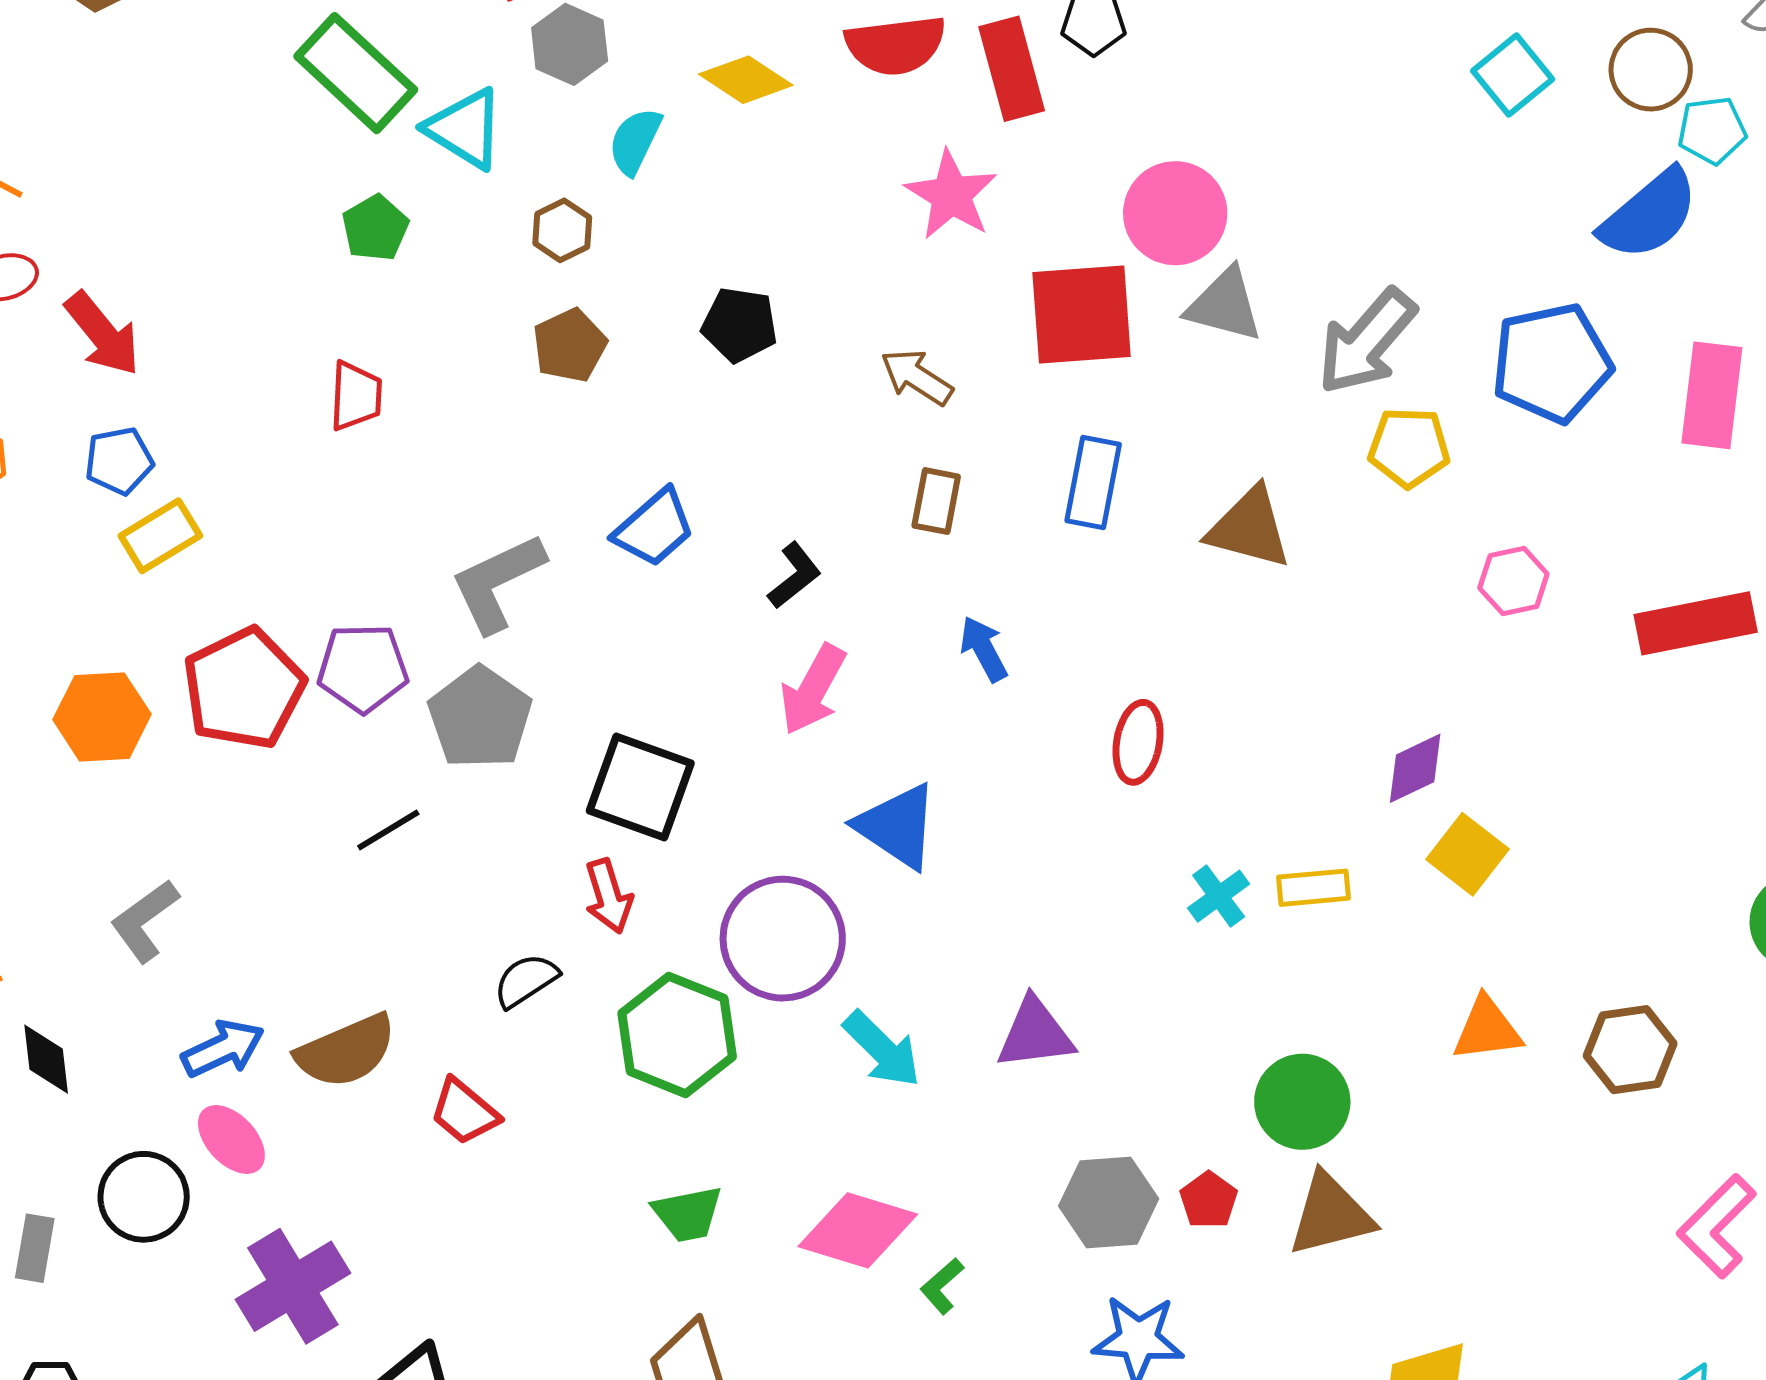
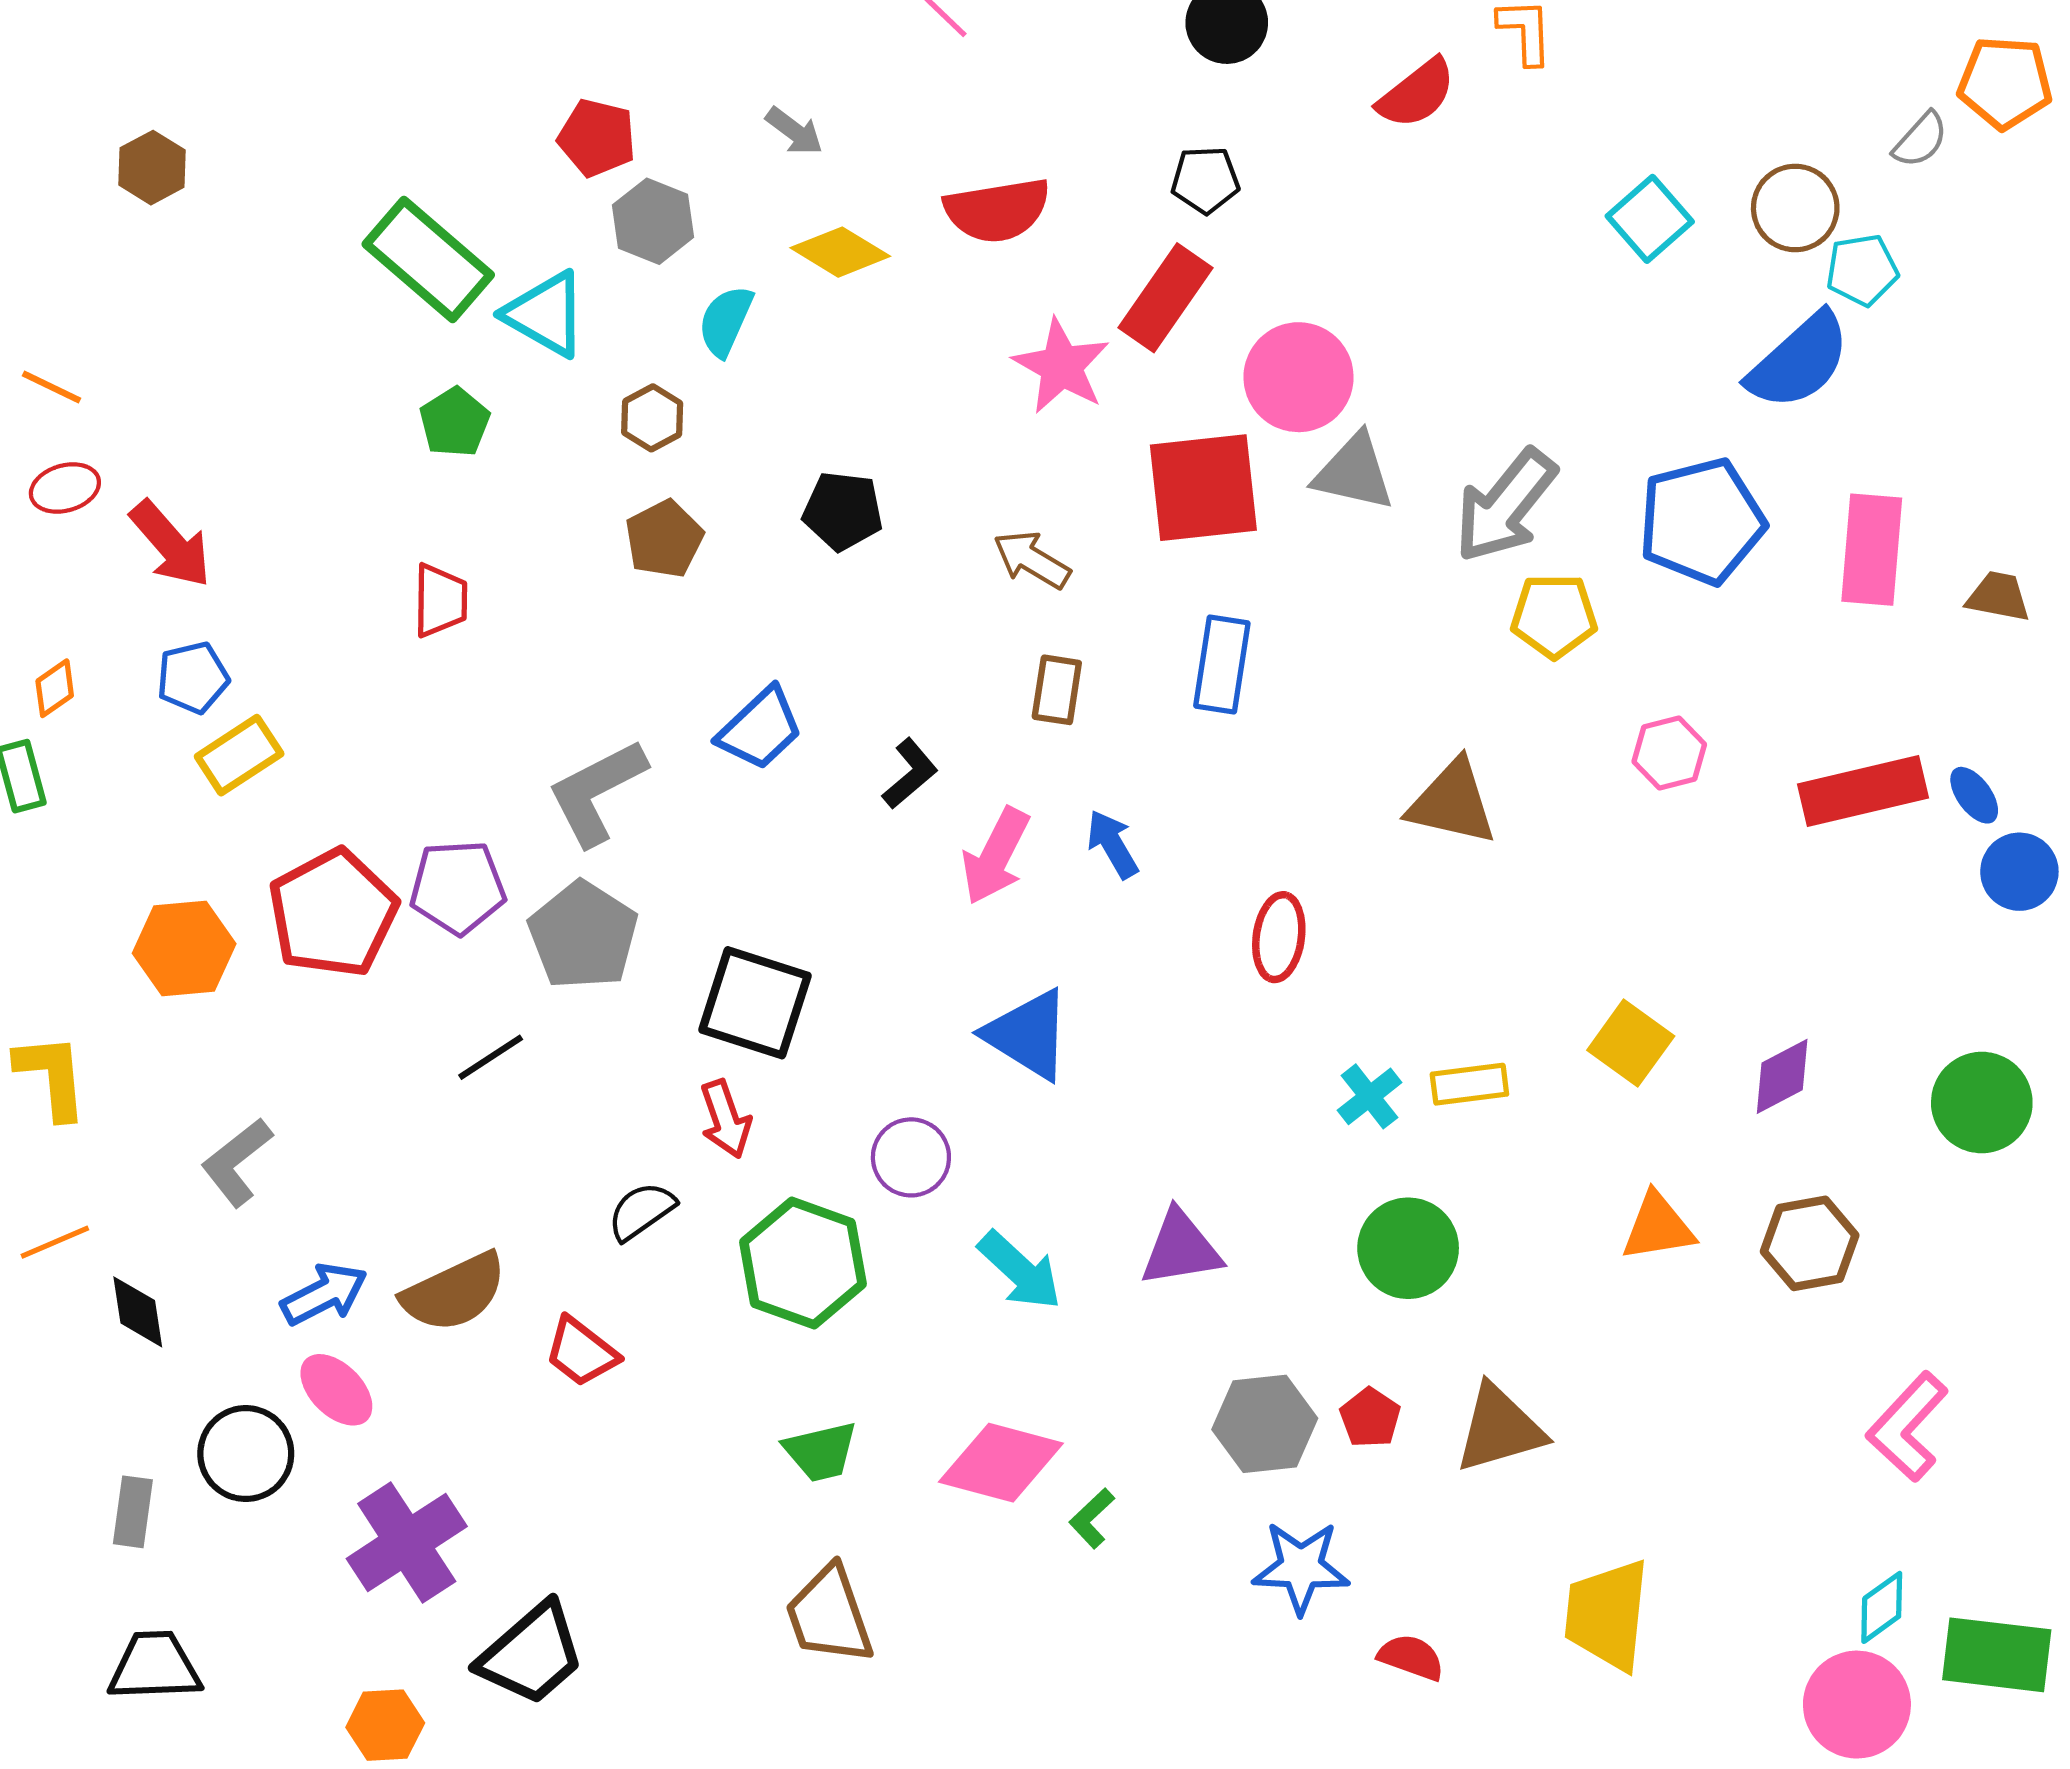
red rectangle: (1012, 69) -> (1165, 298), moved, turned 52
brown triangle: (1249, 528) -> (1452, 803), moved
pink arrow: (813, 689) -> (996, 856), moved
purple diamond: (1415, 768) -> (1782, 1076), moved
purple circle: (783, 939) -> (911, 1157), size x0.6
green circle: (1302, 1102) -> (1408, 1248), moved

